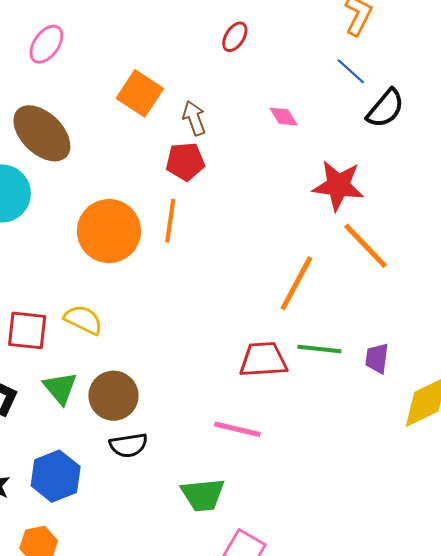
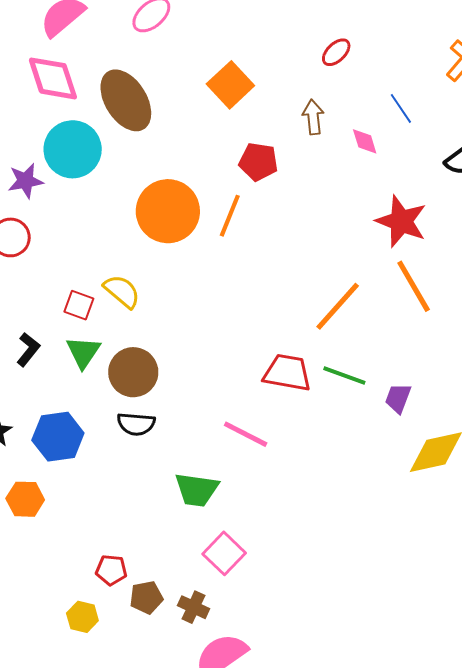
blue line: (351, 71) -> (401, 108), moved
brown arrow: (194, 118) -> (313, 117), moved
red square: (27, 330) -> (79, 305), moved, size x0.7

